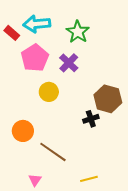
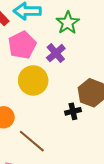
yellow circle: (49, 92) -> (33, 80), size x1.5

